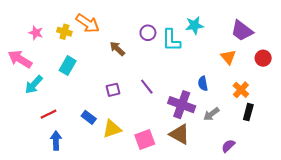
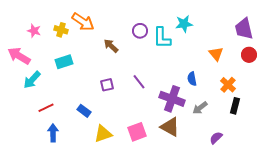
purple trapezoid: (242, 31) -> (244, 29), moved, turned 40
cyan rectangle: (68, 66) -> (64, 62), turned 42
yellow triangle: (112, 129) -> (103, 134), moved

